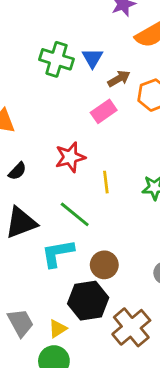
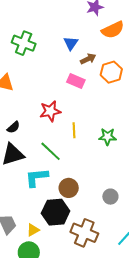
green cross: (57, 59) -> (24, 43), moved
pink rectangle: (104, 111) -> (76, 81), turned 54
black semicircle: (17, 171) -> (13, 127), moved
brown cross: (131, 327) -> (84, 233), turned -32

